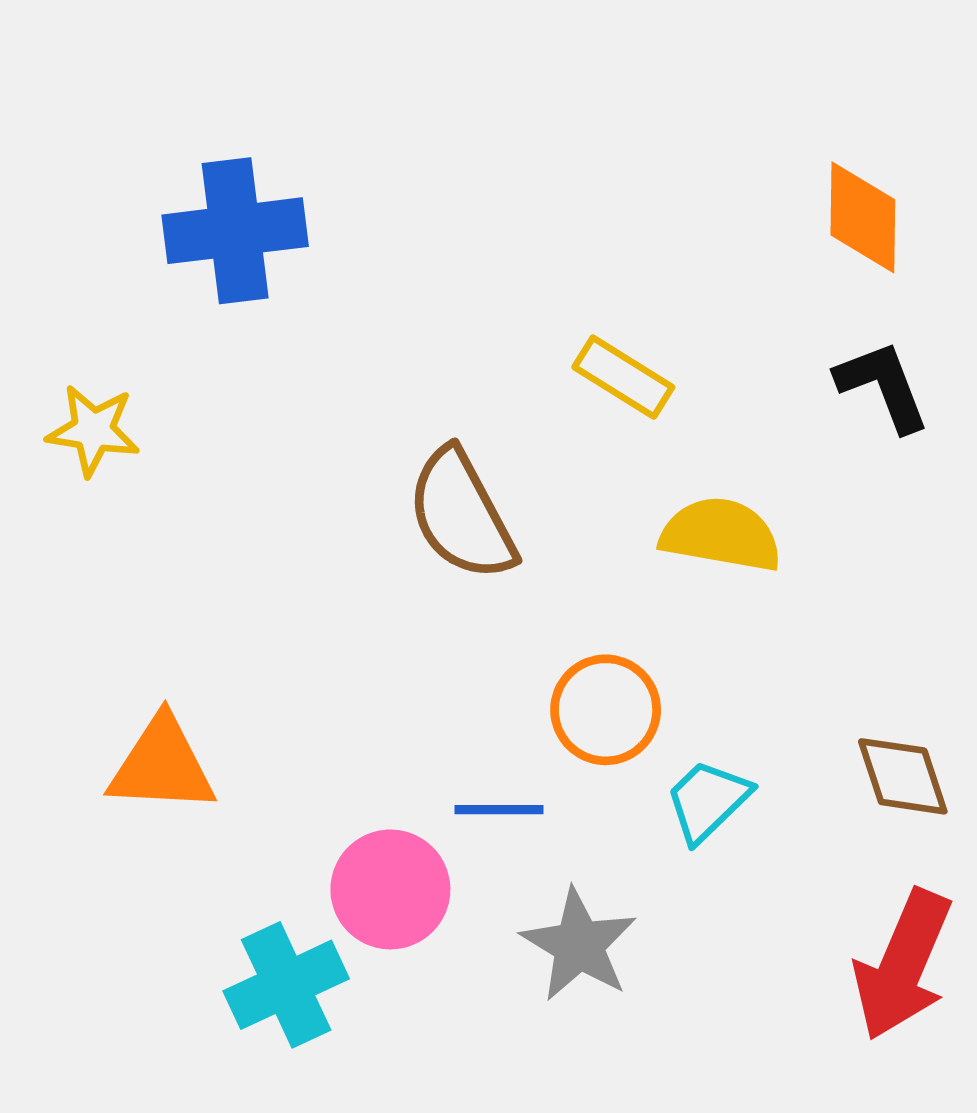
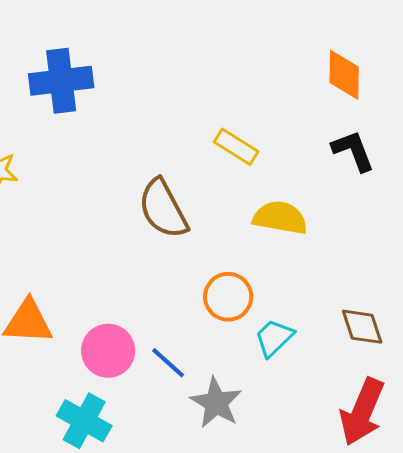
blue line: (499, 810) -> (168, 363), moved, turned 42
pink circle: (390, 889) -> (108, 351), moved
cyan cross: (286, 985) -> (84, 421), turned -36

